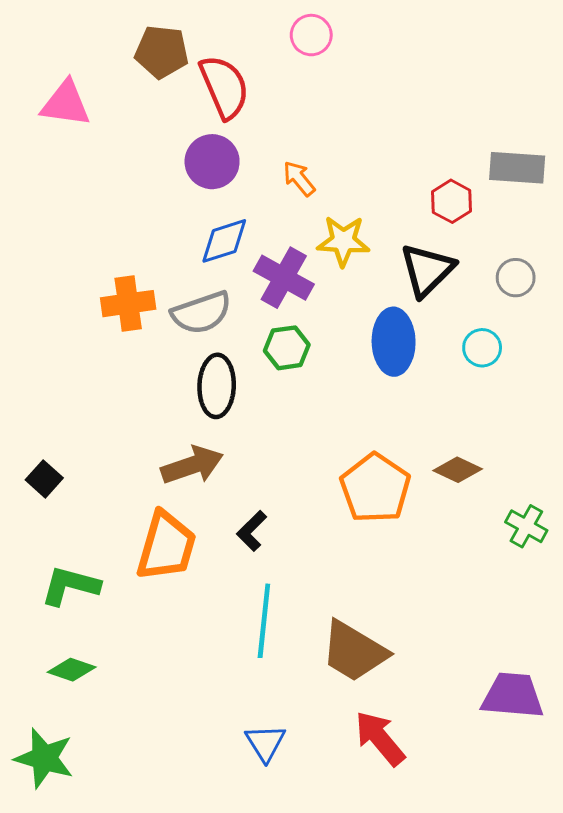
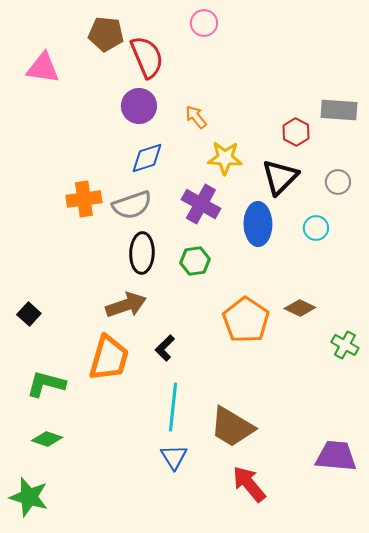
purple cross: (284, 278) -> (201, 204), moved
green hexagon: (287, 348) -> (195, 261), moved
blue triangle: (265, 743) -> (174, 457), moved

